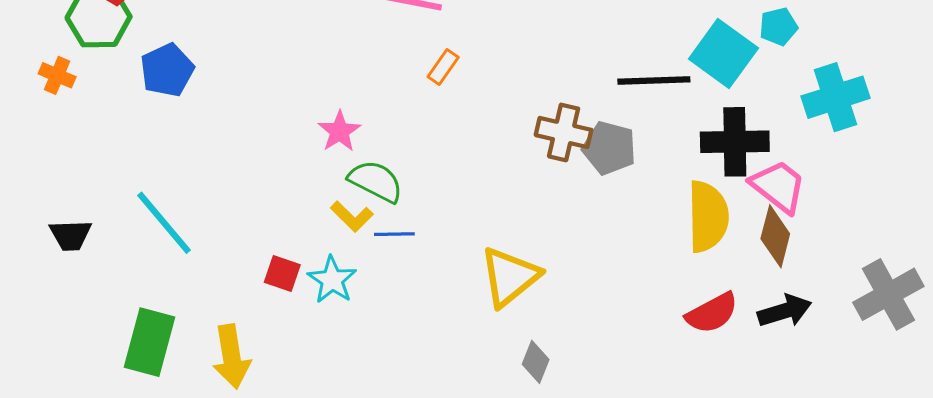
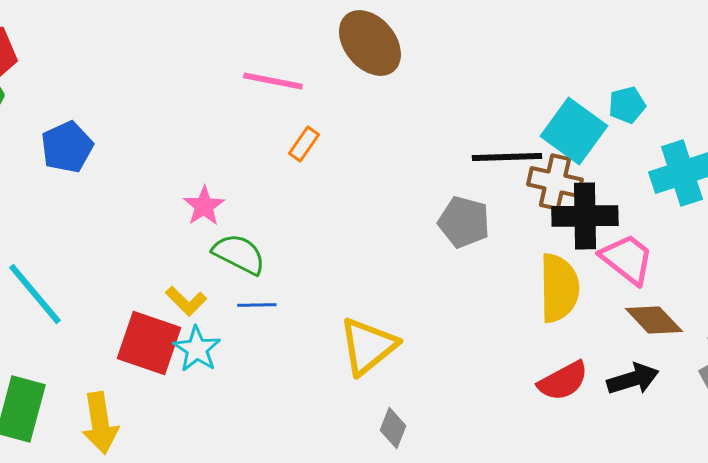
blue pentagon: (167, 70) -> (67, 147), moved
brown cross: (564, 132) -> (555, 182), moved
yellow L-shape: (352, 216) -> (186, 301), moved
brown diamond: (775, 236) -> (654, 320), moved, turned -58
red square: (282, 274) -> (149, 343), size x1.8

